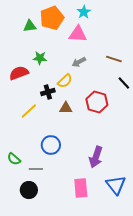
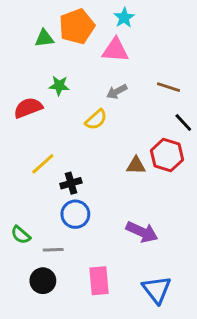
black cross: (48, 92) -> (71, 183), moved
red hexagon: (97, 102) -> (167, 155), moved
brown triangle: (66, 108) -> (136, 165), moved
purple arrow: (96, 157) -> (142, 232), turned -85
blue triangle: (116, 185) -> (157, 290), moved
pink rectangle: (81, 188) -> (99, 281), moved

